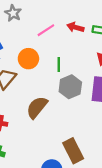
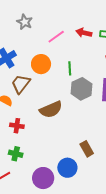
brown semicircle: (37, 107) -> (51, 109), turned -150
brown rectangle: (73, 151) -> (87, 149), size x0.7

